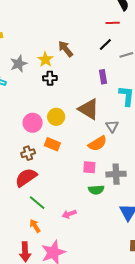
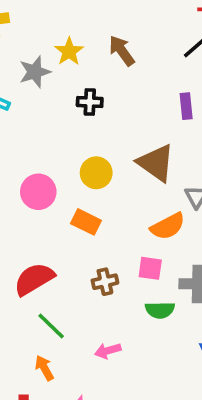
yellow star: (45, 59) -> (69, 51), moved
pink circle: (33, 123) -> (38, 192), moved
brown cross: (28, 153) -> (105, 282), moved

